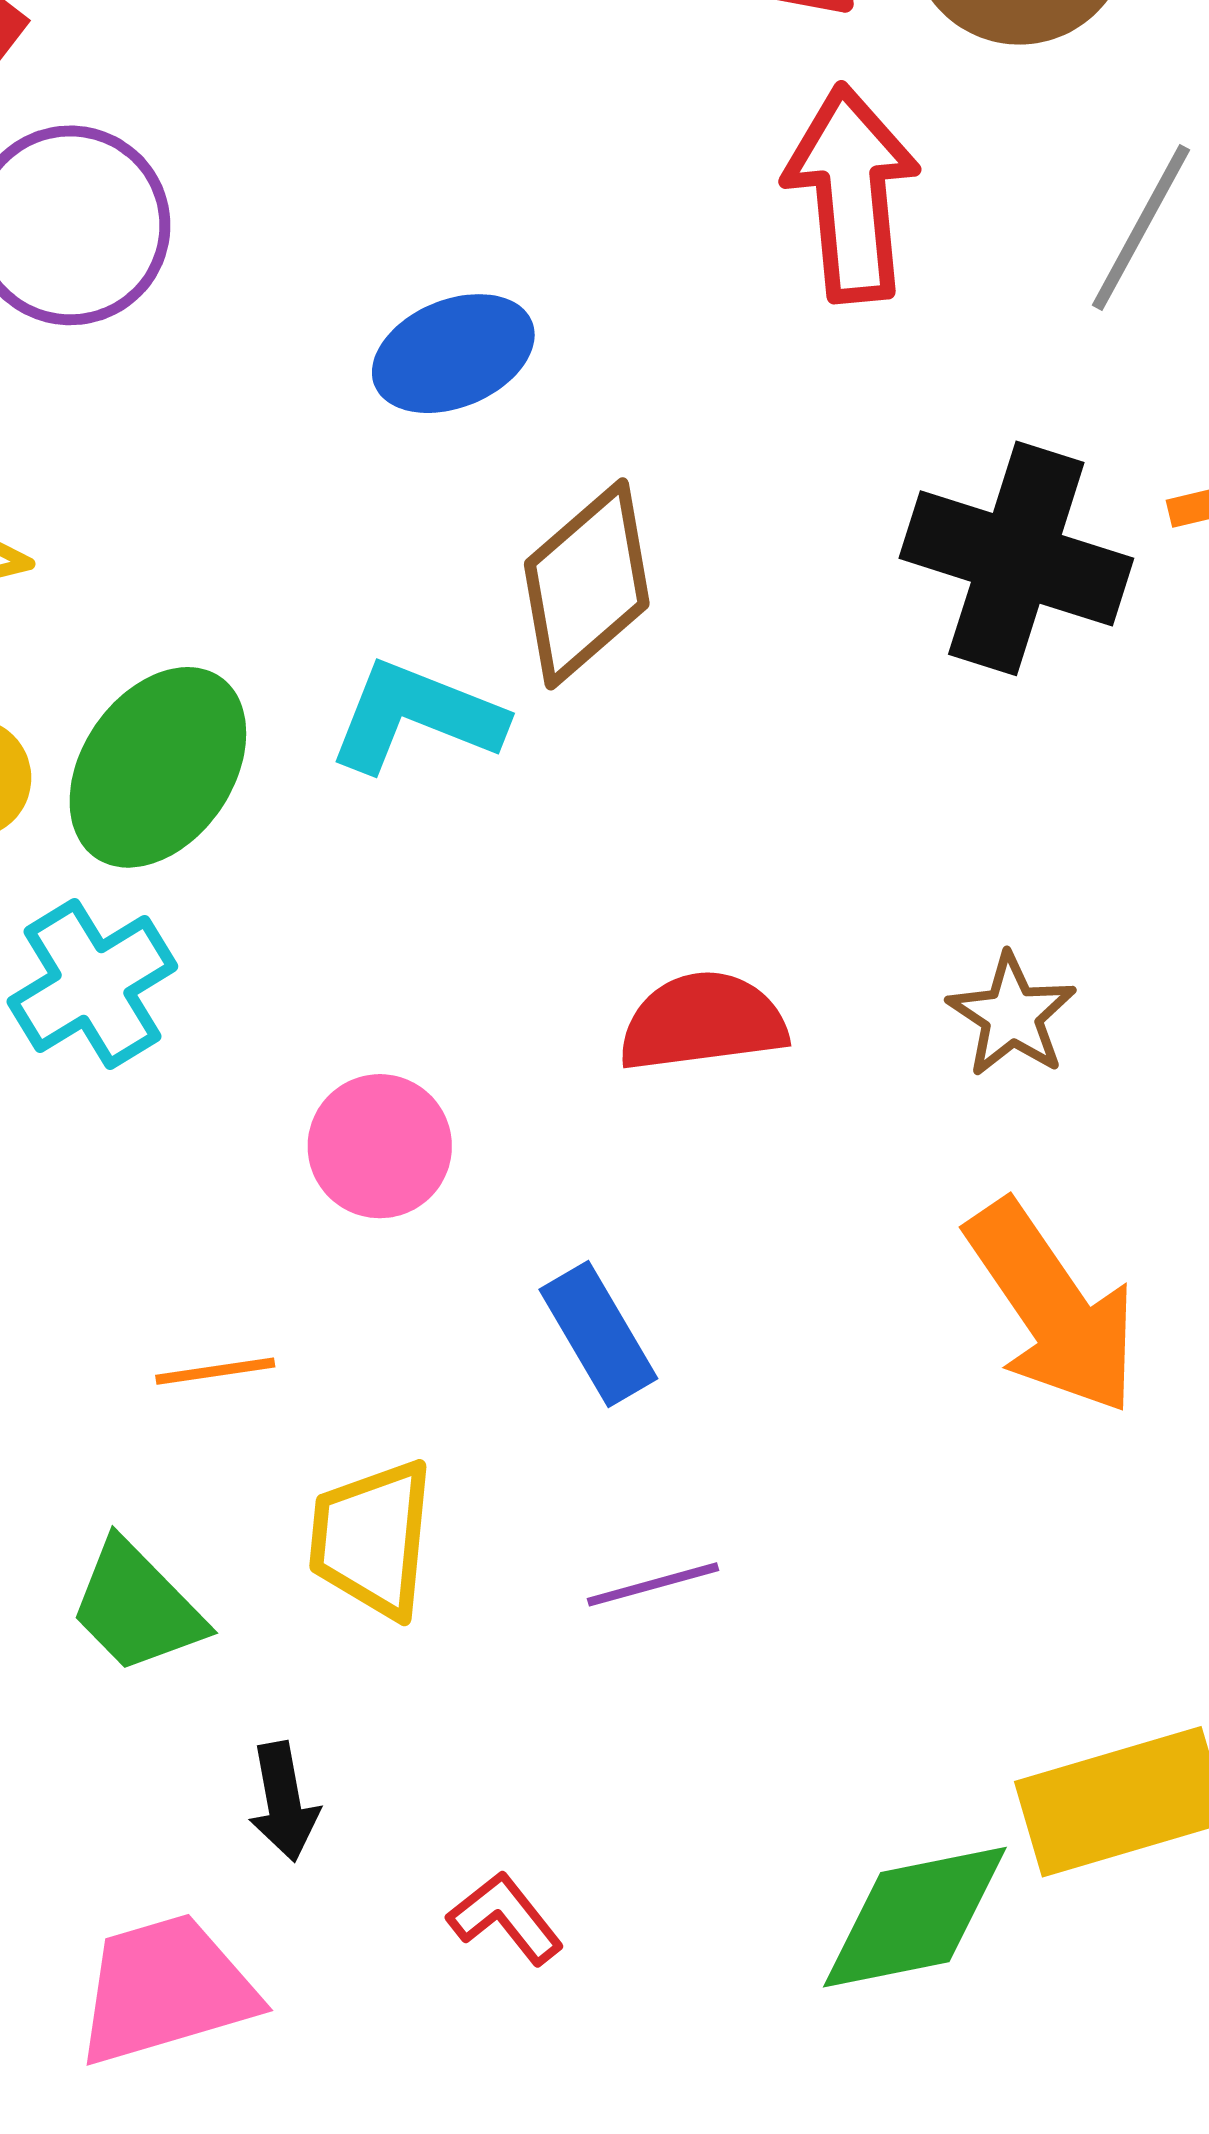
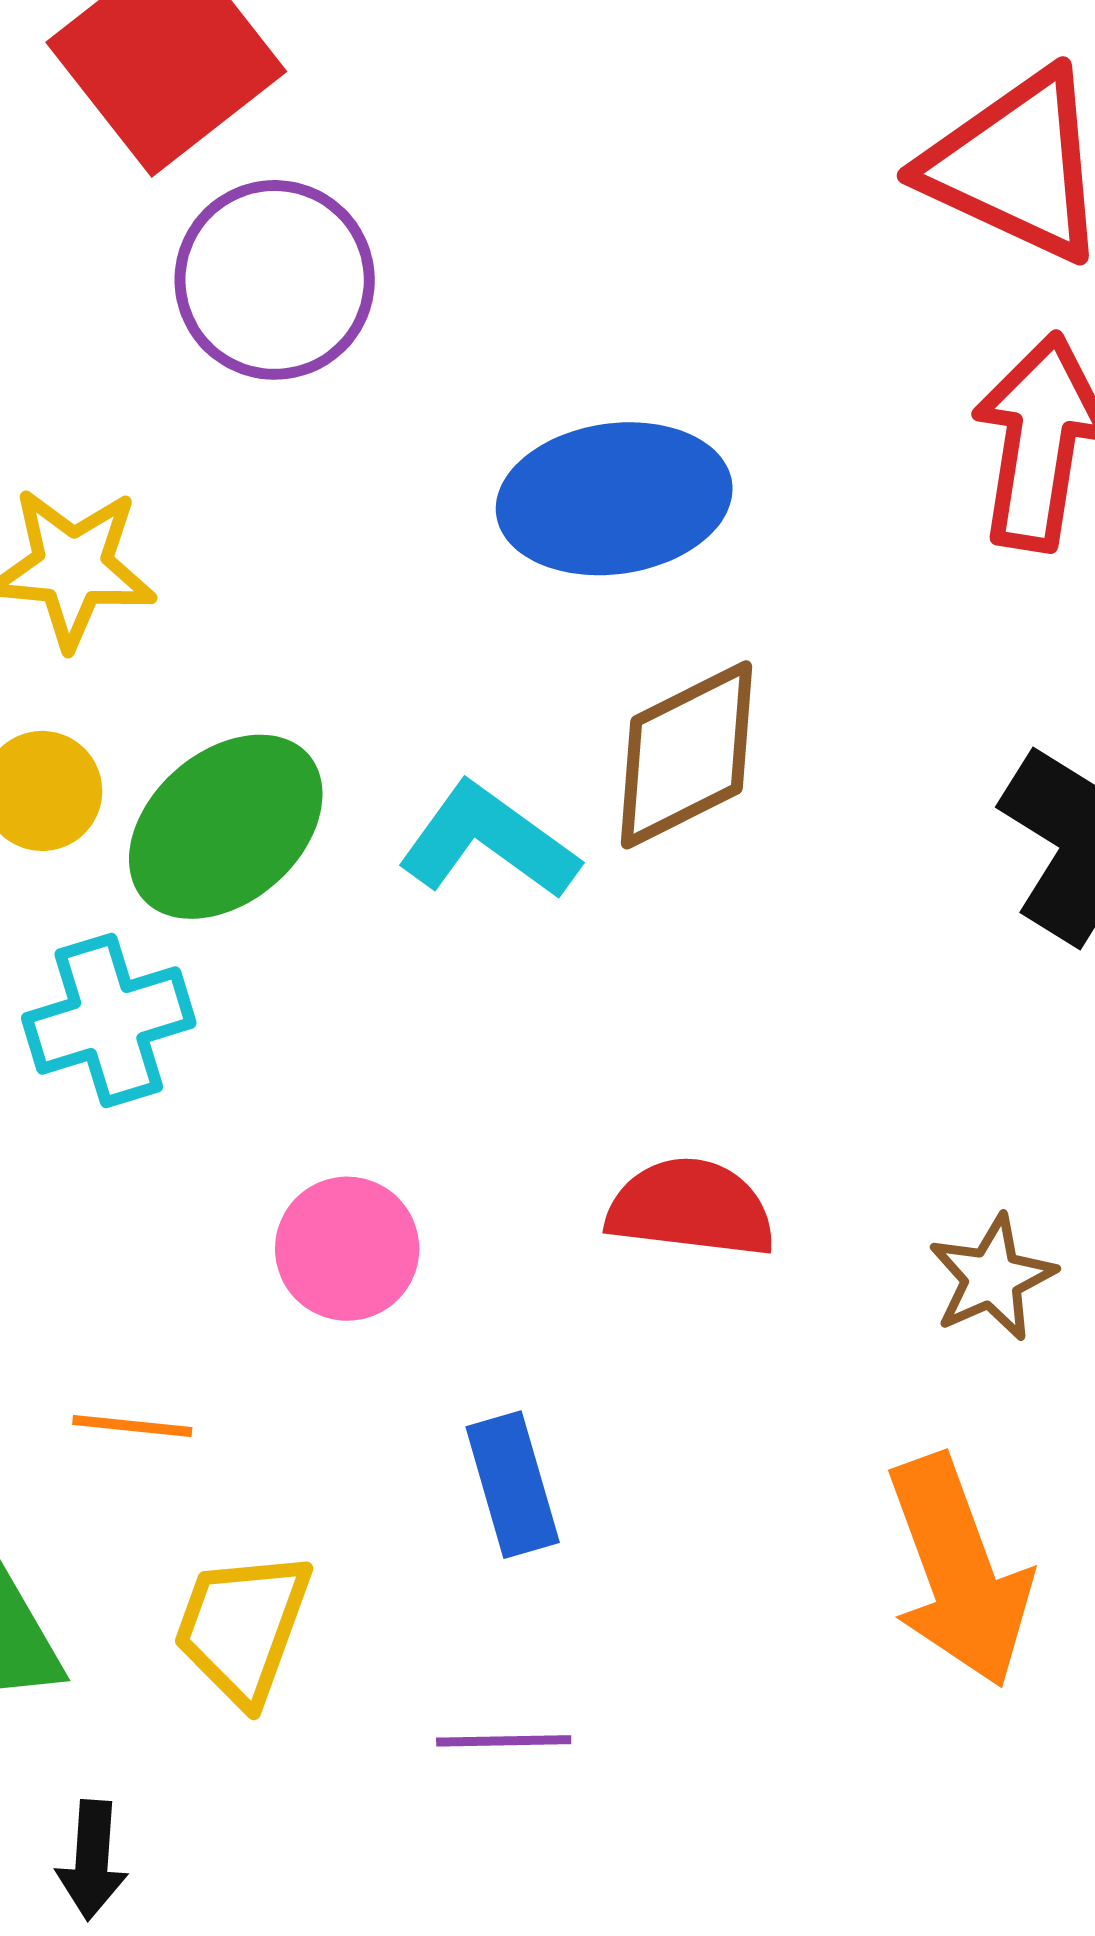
blue ellipse: (453, 354) -> (614, 499), size x1.4

